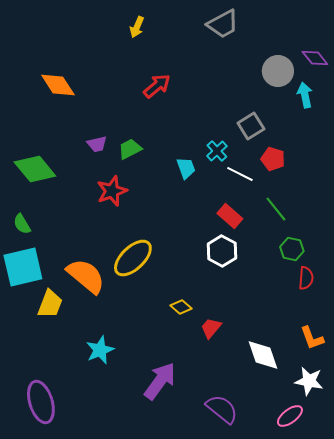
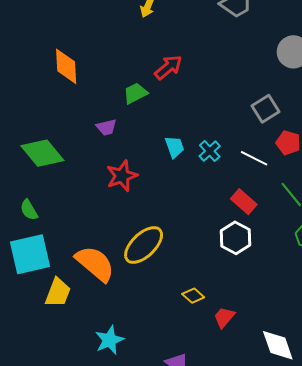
orange diamond: (58, 85) -> (66, 66), turned 30
green trapezoid: (130, 149) -> (135, 93), moved
cyan cross: (217, 151) -> (210, 151), moved
cyan trapezoid: (186, 168) -> (175, 147), moved

